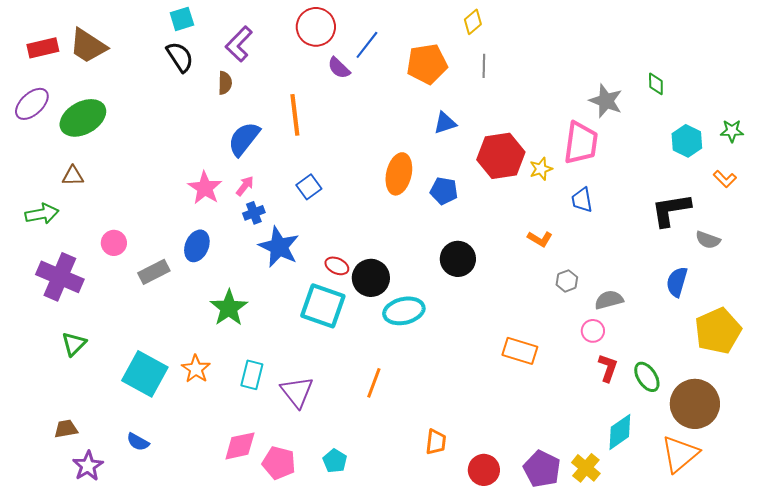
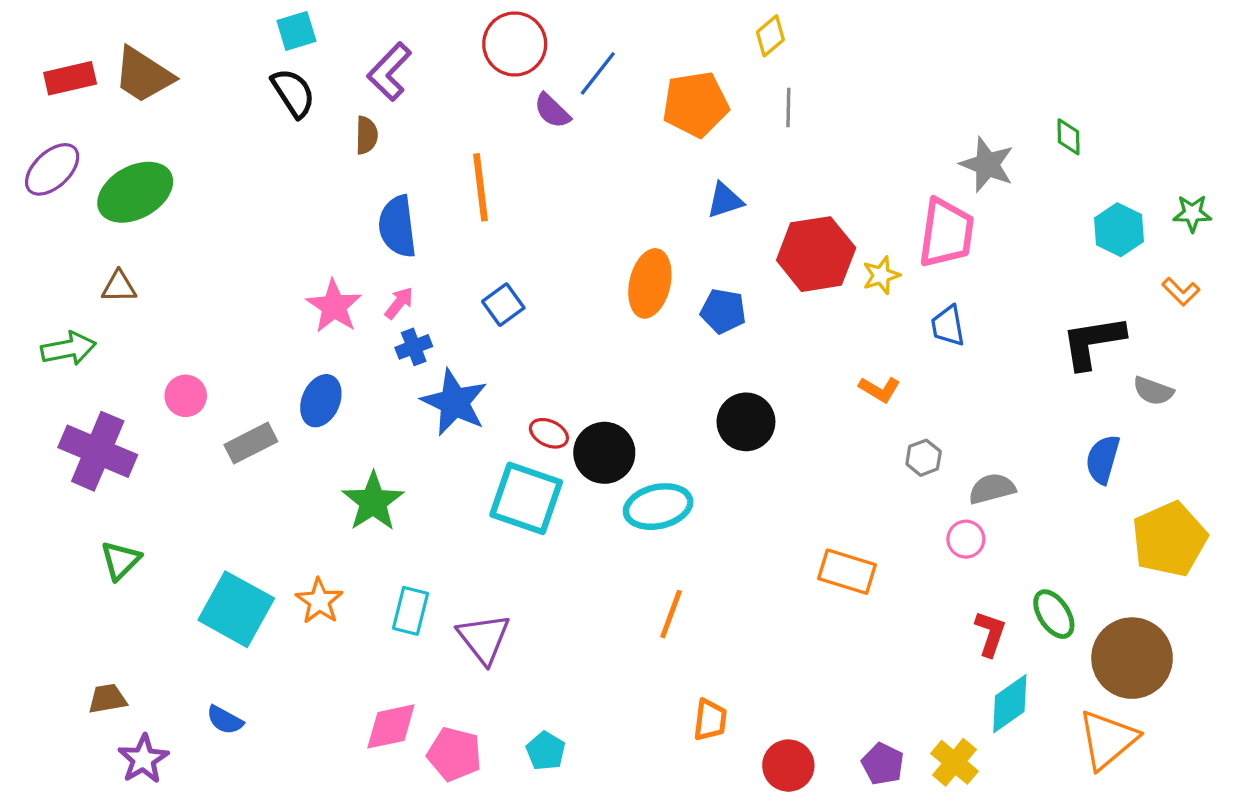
blue semicircle: (244, 139) -> (397, 226), turned -45
red L-shape: (608, 368) -> (990, 634), moved
orange line: (374, 383) -> (671, 614), moved
purple pentagon: (542, 469) -> (883, 764), size x0.7

